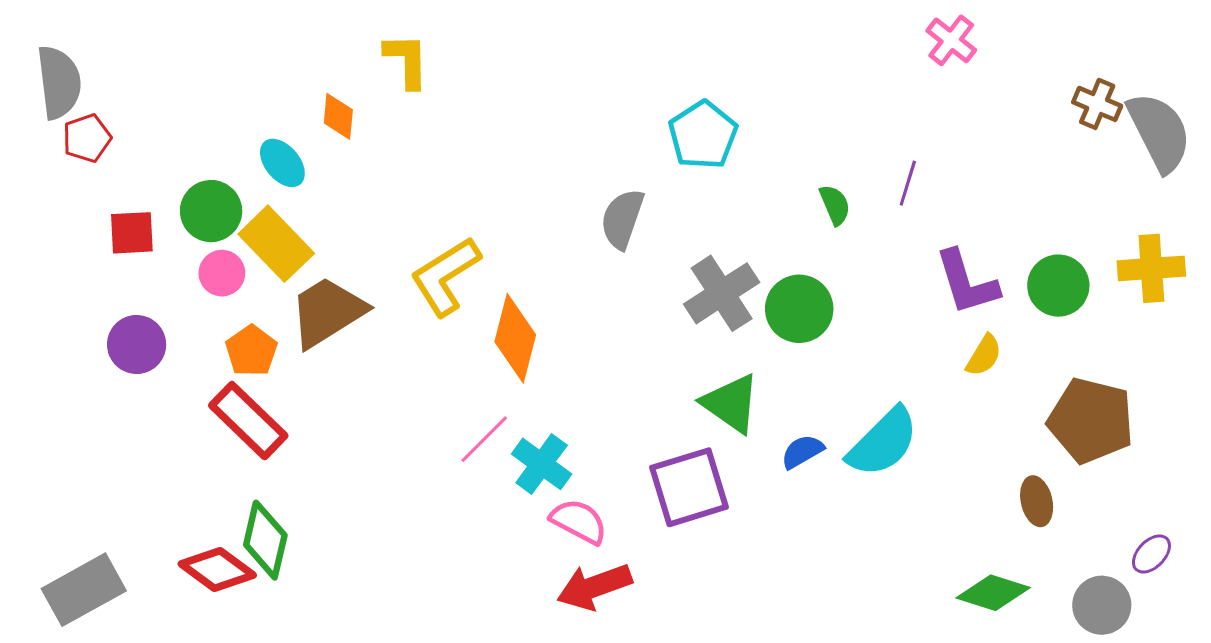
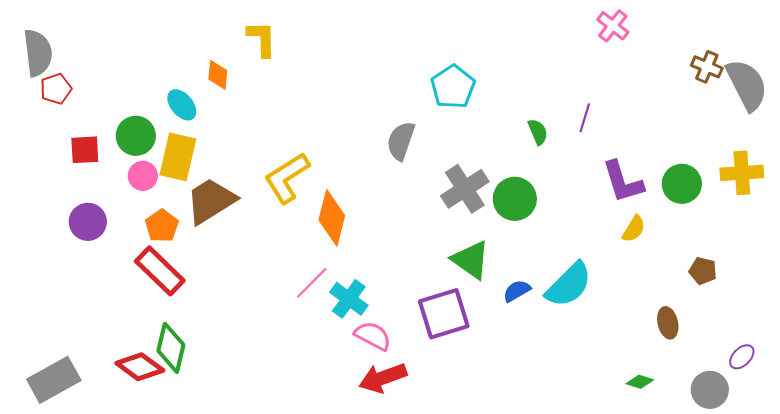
yellow rectangle: (276, 244) -> (178, 157), turned 57
brown pentagon: (1091, 421) -> (703, 271), size x0.5
green diamond: (993, 593) -> (640, 382), size x0.6

